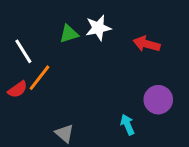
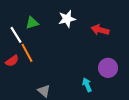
green triangle: (69, 34) -> (32, 23), moved
orange line: (40, 78) -> (27, 53), turned -66

